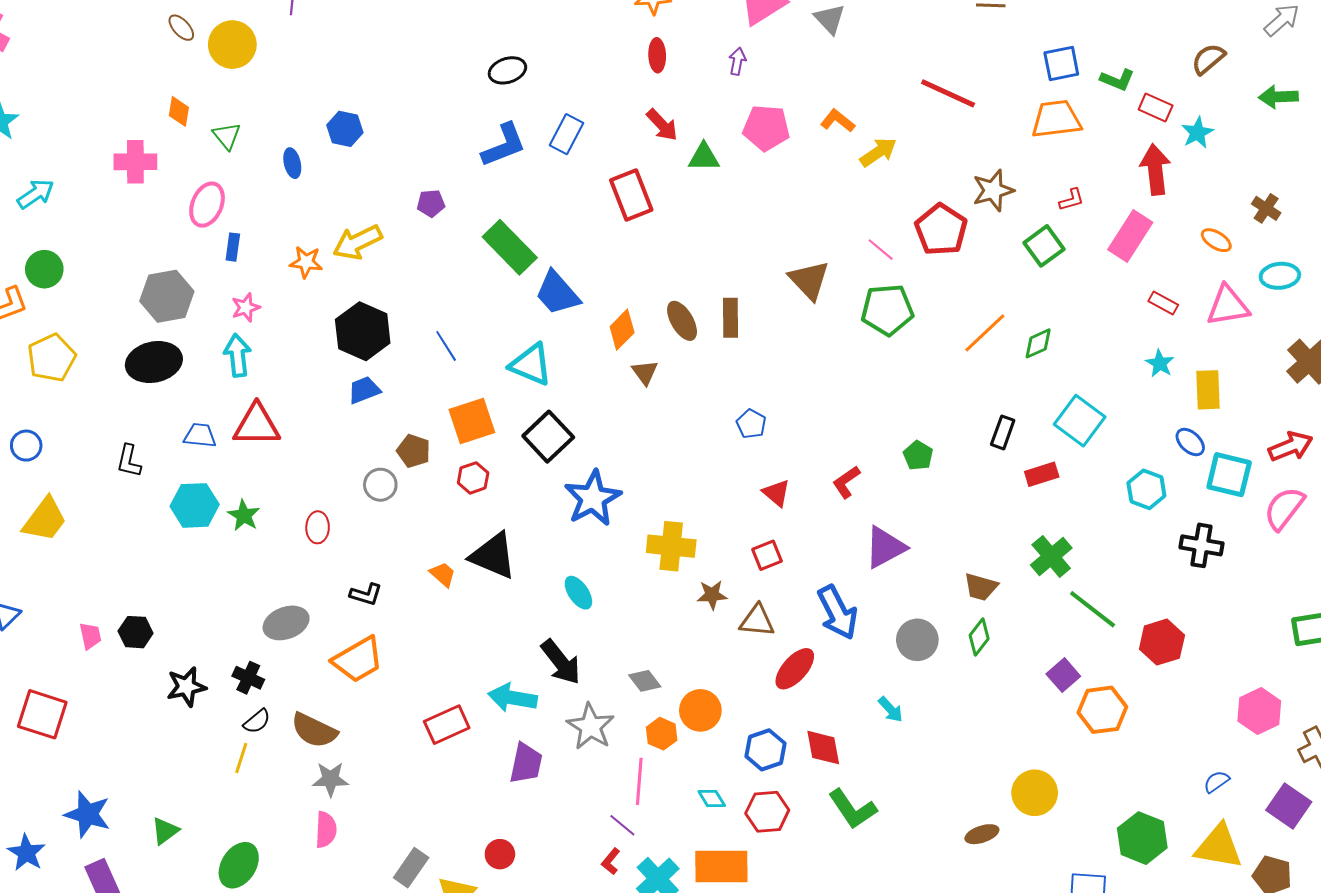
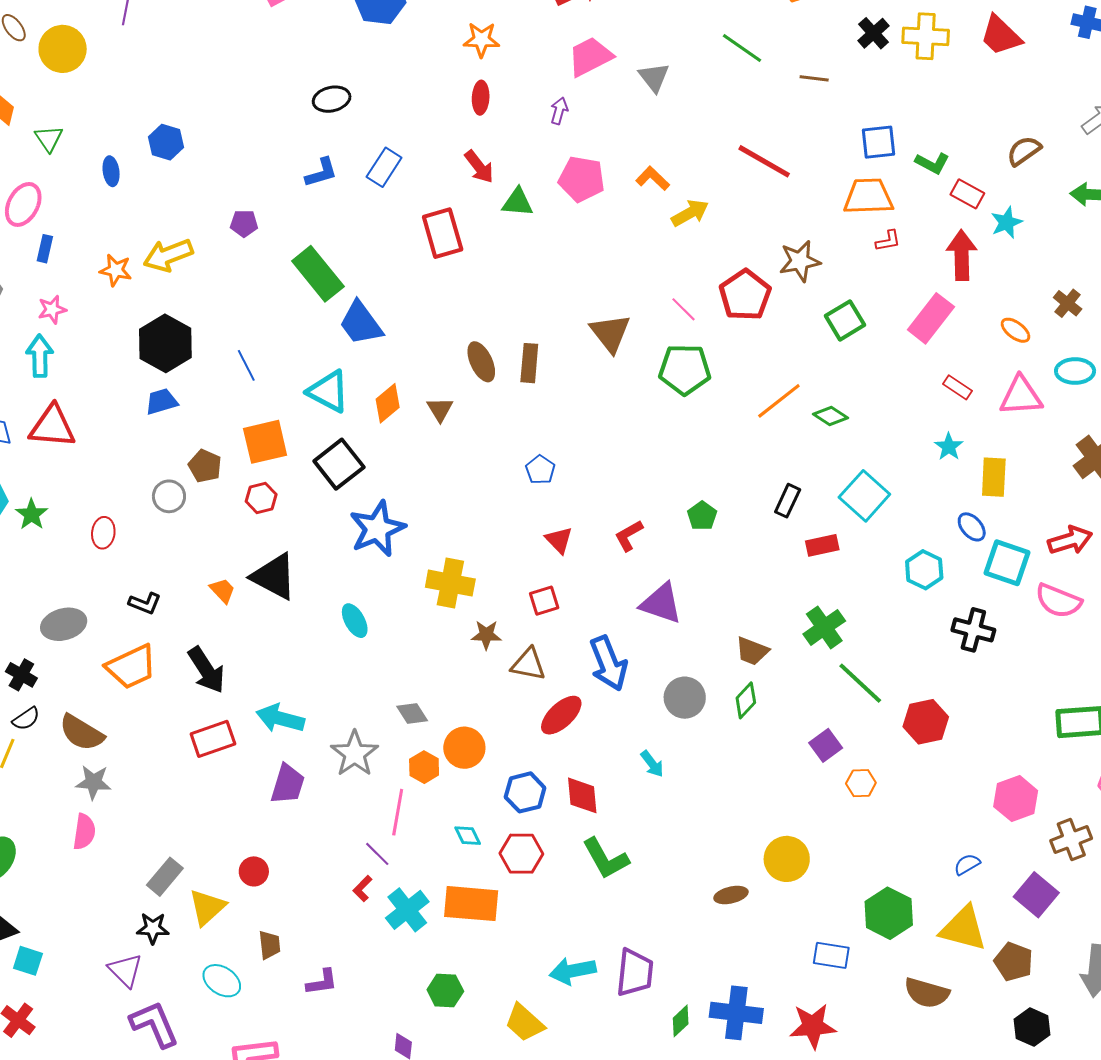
blue L-shape: (504, 145) -> (321, 173), size x0.7
red L-shape: (1072, 200) -> (888, 241), moved
orange diamond: (622, 330) -> (388, 403), moved
green diamond: (1038, 343) -> (831, 416), turned 52
pink semicircle: (1284, 508) -> (1058, 601), turned -111
purple triangle: (885, 547) -> (661, 603), turned 42
black arrow: (561, 662) -> (206, 670), moved
orange hexagon: (1102, 710) -> (861, 783), size x0.6

